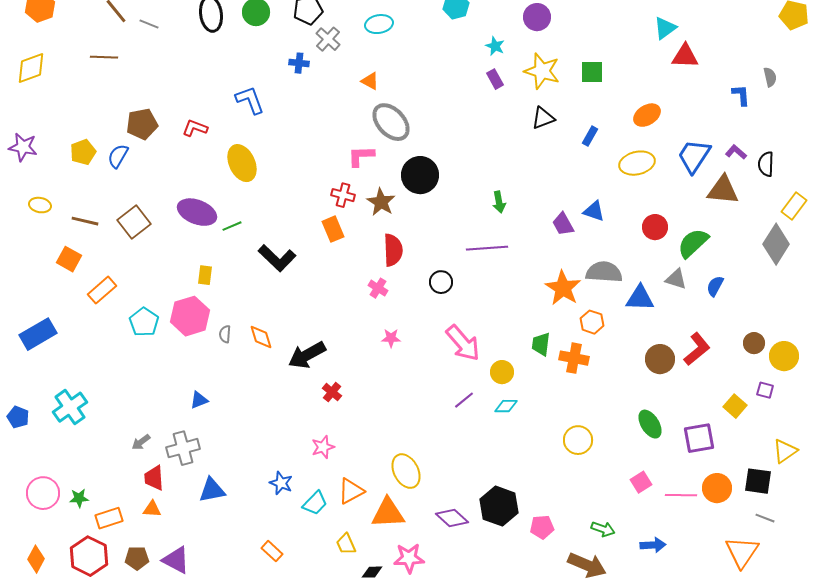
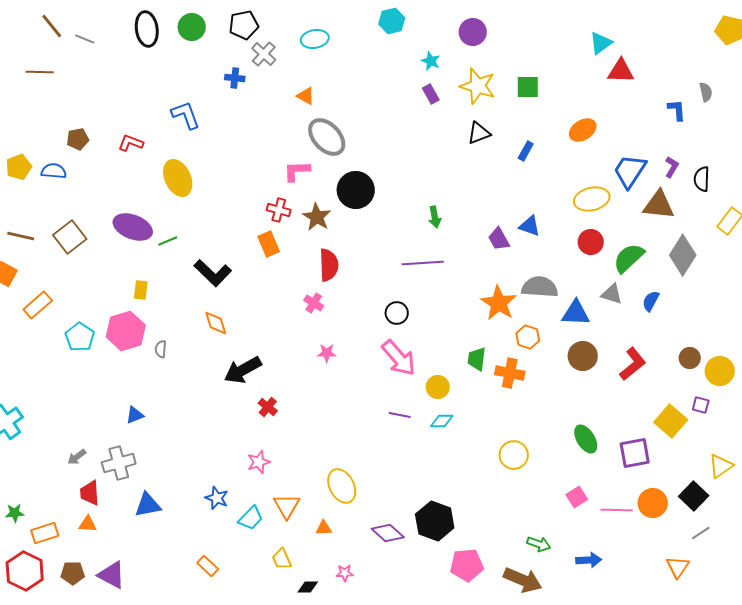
brown pentagon: (142, 124) -> (78, 139), size x0.7
purple L-shape: (736, 152) -> (672, 167), turned 80
blue semicircle: (118, 156) -> (54, 171), turned 65
yellow ellipse: (637, 163) -> (592, 199), moved
gray diamond: (776, 244) -> (683, 255), moved
black circle: (441, 282) -> (397, 313), moved
orange diamond: (261, 337) -> (216, 323), moved
brown circle: (660, 359) -> (583, 356), moved
purple line: (464, 400) -> (400, 415), turned 50
yellow square: (735, 406) -> (671, 421), size x1.4
black square: (758, 481) -> (694, 496), turned 36
orange triangle: (351, 491) -> (287, 506), turned -32
orange triangle: (388, 513) -> (324, 528), size x0.5
gray line: (765, 518) -> (701, 533), turned -54
pink pentagon: (542, 527) -> (467, 565), moved, size x1.4
orange triangle: (742, 552) -> (678, 567), size x0.7
pink star: (409, 558) -> (345, 573), size x0.6

